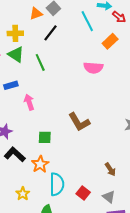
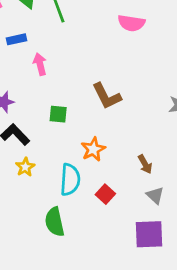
orange star: (40, 164) -> (93, 149), moved
yellow star: (23, 194) -> (25, 167), moved
gray triangle: (109, 197) -> (155, 195), moved

